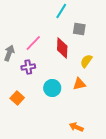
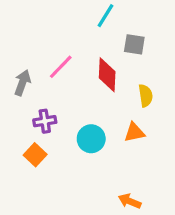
yellow semicircle: (86, 61) -> (146, 96), turned 136
purple cross: (28, 67) -> (45, 121), moved

